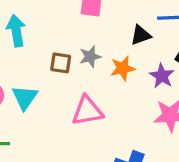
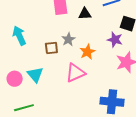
black triangle: (141, 35) -> (85, 14), moved, turned 32
orange star: (123, 68) -> (87, 52), moved

